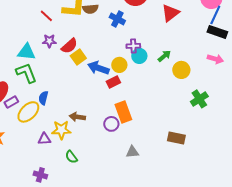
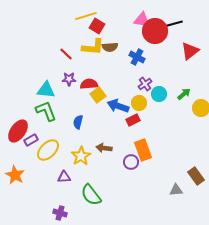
red semicircle: (69, 46) -> (89, 84), turned -144
purple cross: (133, 46) -> (145, 84), moved, turned -32
blue semicircle: (43, 98) -> (78, 122), moved
brown arrow: (77, 117) -> (104, 148), moved
yellow star: (61, 130) -> (81, 156), moved, turned -30
brown rectangle: (176, 138) -> (196, 176), turned 42
gray triangle: (132, 152) -> (176, 190), moved
green semicircle: (71, 157) -> (91, 195), size x1.6

